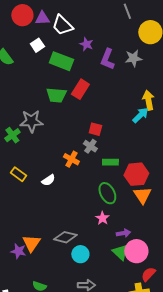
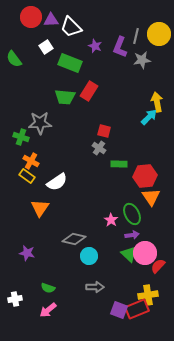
gray line: (127, 11) -> (136, 36), moved, turned 35
purple L-shape: (107, 59) -> (120, 47), moved
green cross: (12, 135) -> (21, 137), turned -35
orange cross: (71, 159) -> (31, 161), moved
white semicircle: (48, 180) -> (57, 182), size x1.5
green ellipse: (107, 193) -> (132, 214), moved
orange triangle: (31, 243) -> (40, 208), moved
red semicircle: (148, 274) -> (158, 266), moved

